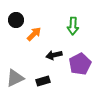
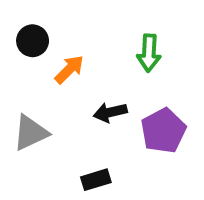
gray triangle: (15, 78) -> (31, 133), moved
black rectangle: (43, 81) -> (96, 180), moved

